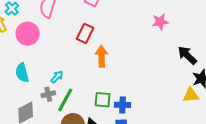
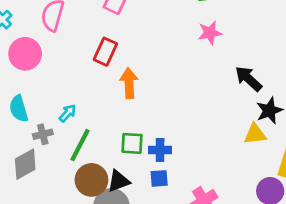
gray cross: (48, 94) -> (43, 134), moved

